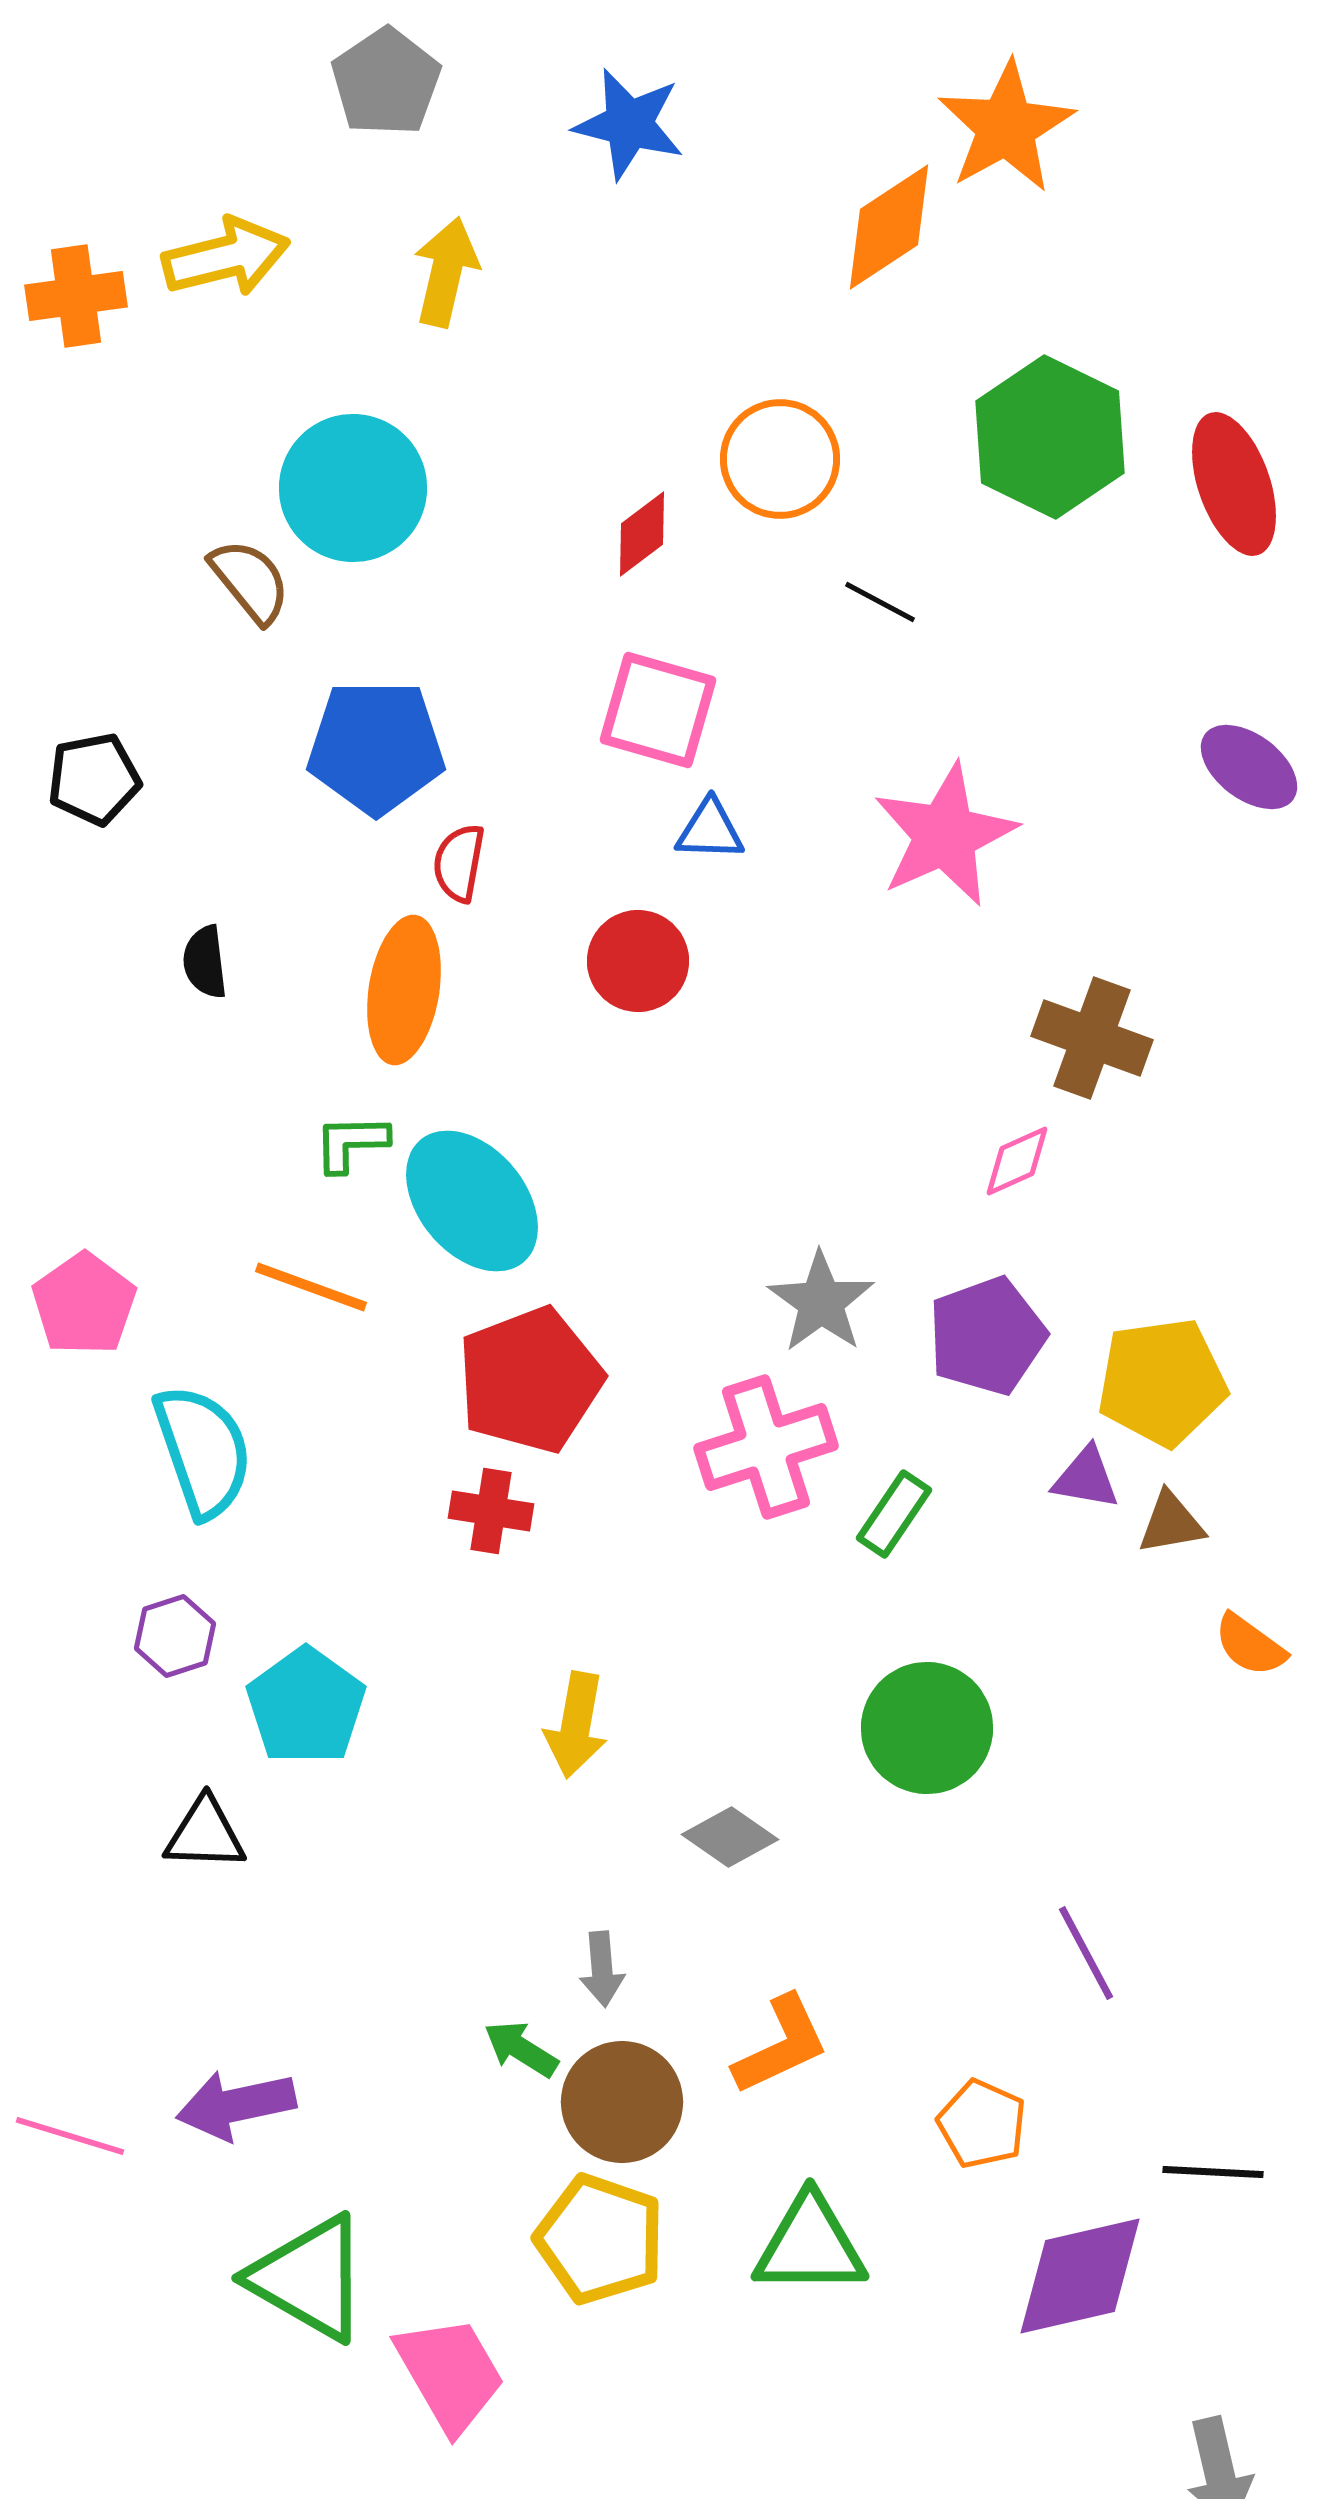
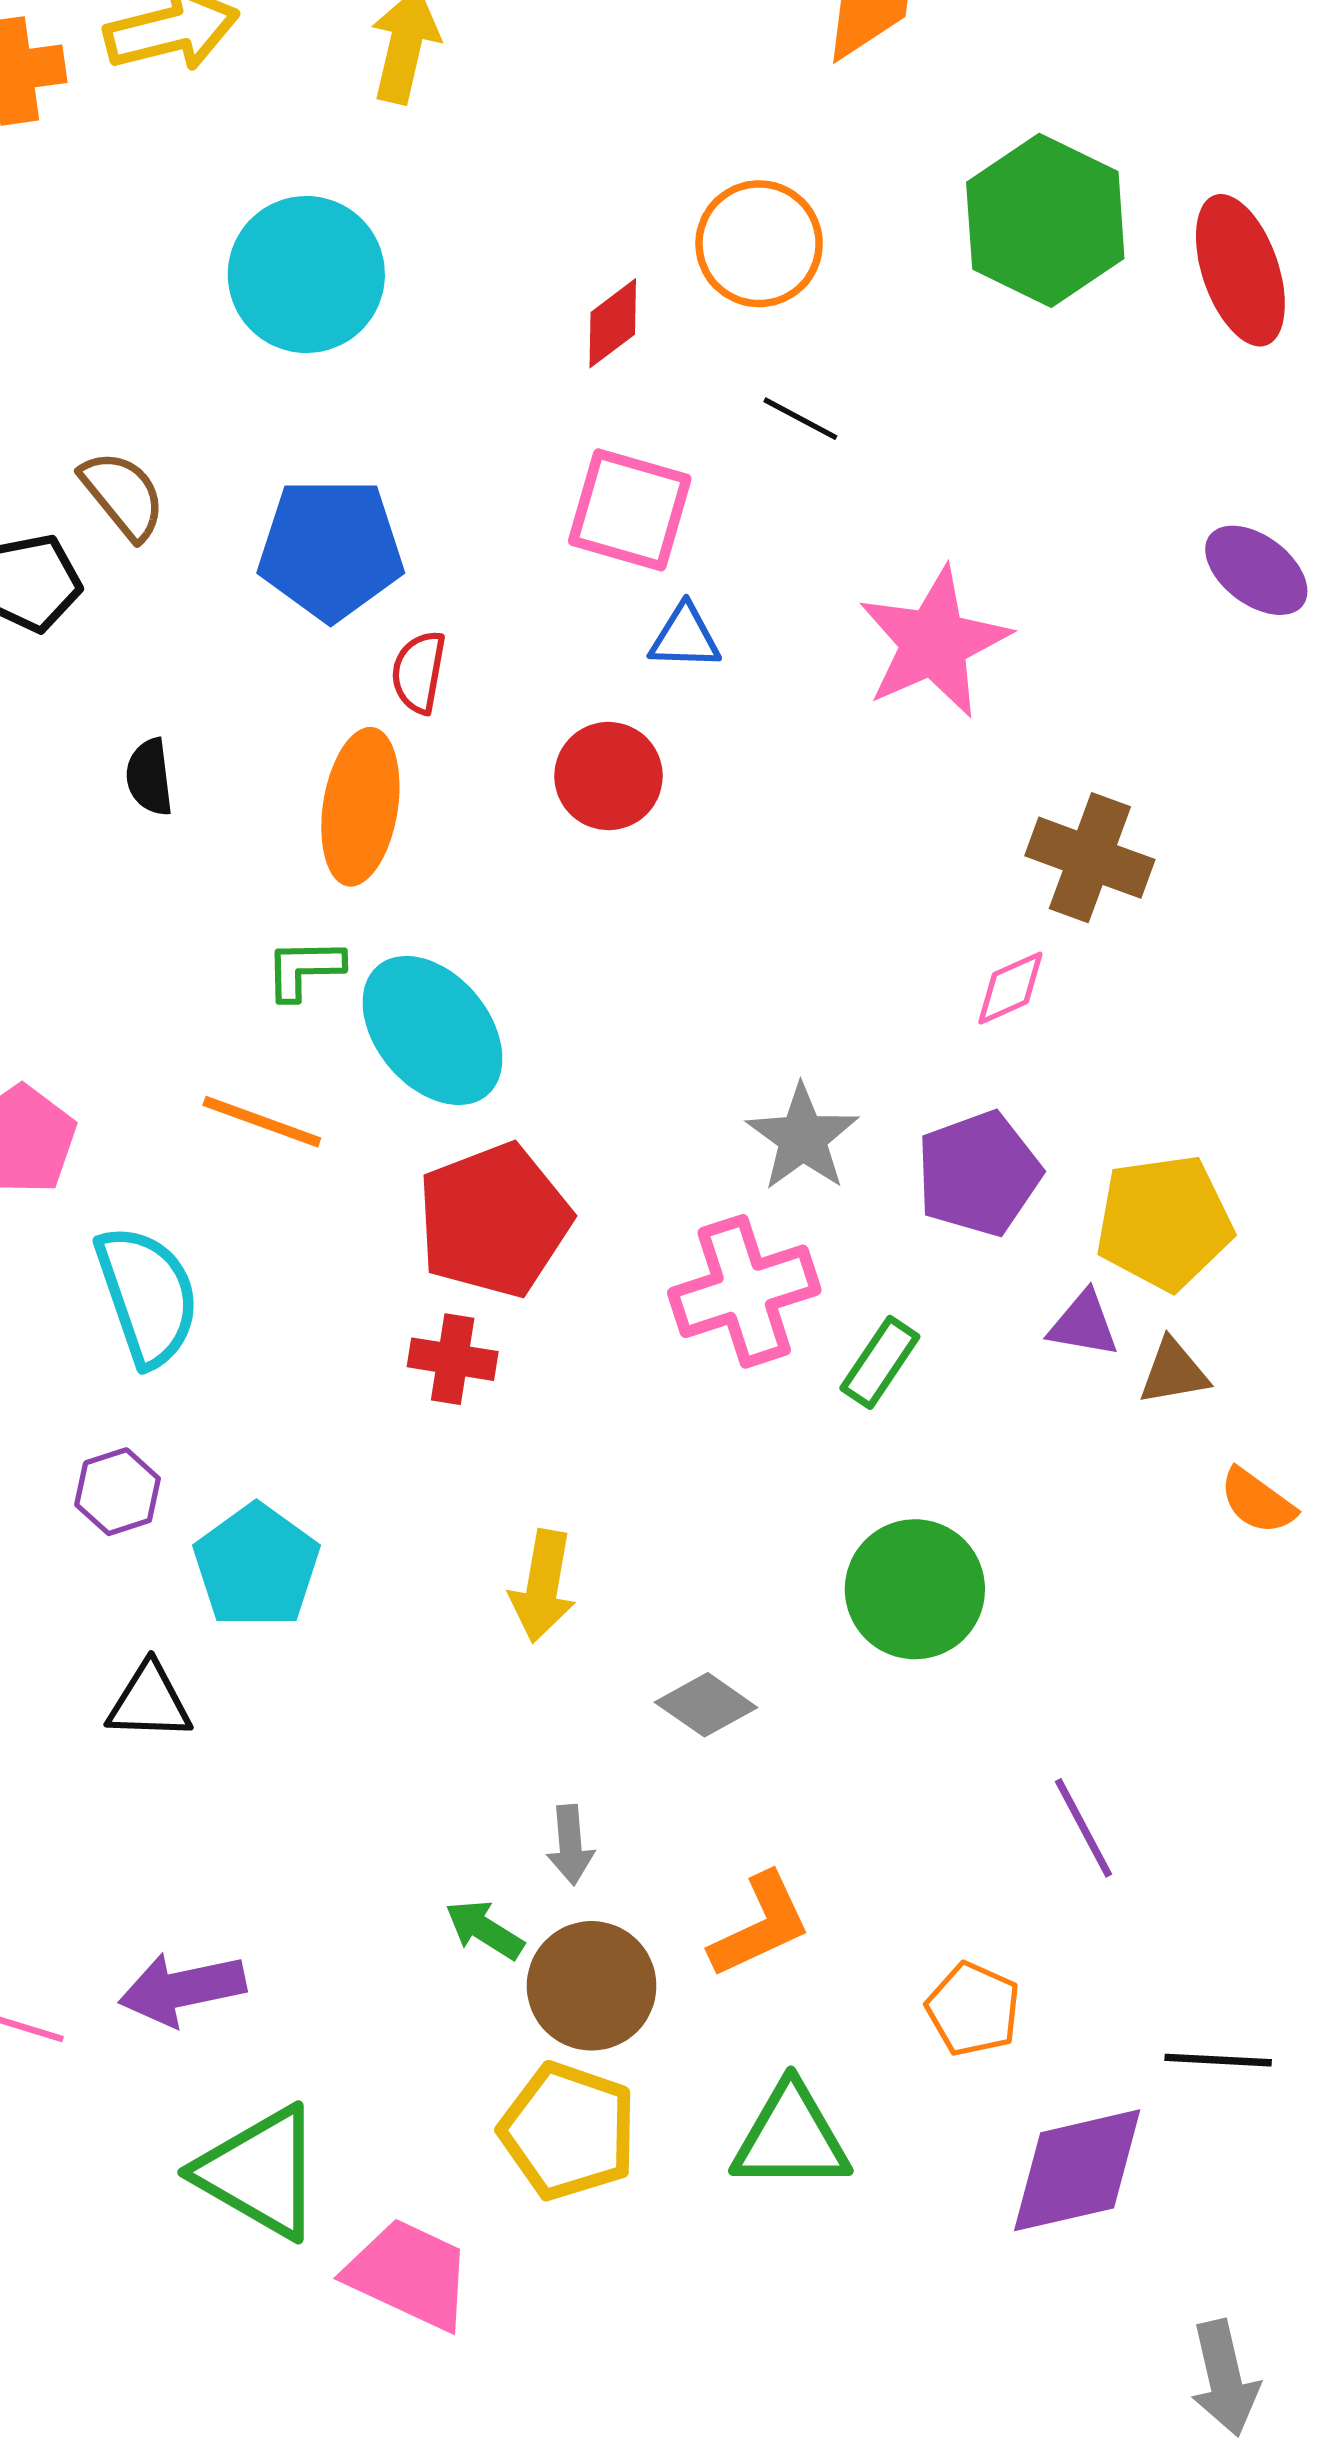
brown semicircle: (250, 581) -> (123, 495), moved
black line: (880, 602) -> (800, 419), moved
pink trapezoid: (450, 2374) -> (409, 2274), turned -35

